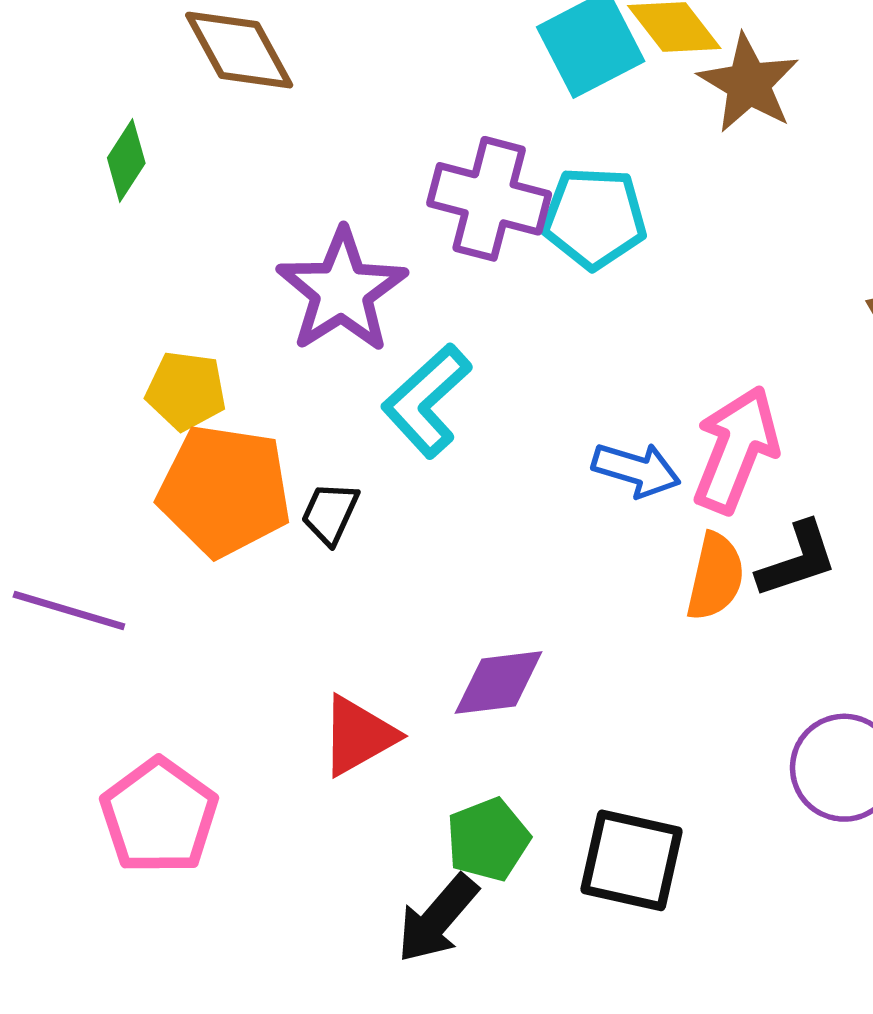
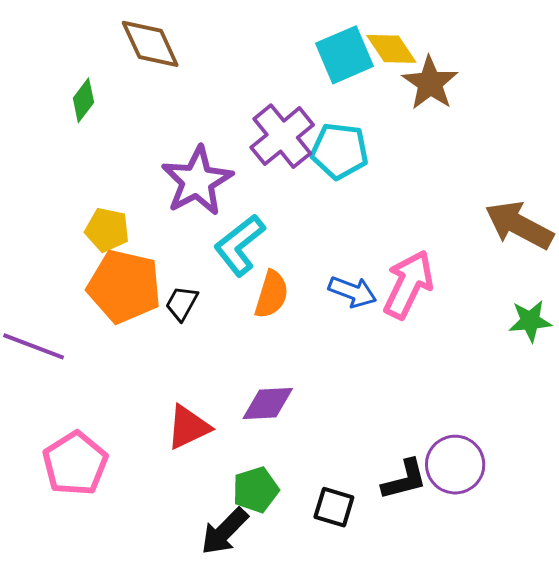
purple cross: (489, 199) -> (282, 136), turned 32
black L-shape: (797, 560) -> (404, 480), moved
orange semicircle: (715, 577) -> (272, 294), moved
black square: (632, 860) -> (334, 507), size x0.7

